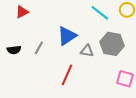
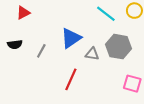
black semicircle: (14, 50) -> (15, 44), moved

